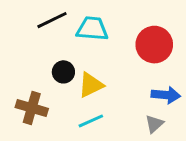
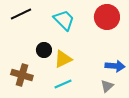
black line: (52, 20) -> (21, 14), moved
cyan trapezoid: (92, 29) -> (64, 20), turned 40
red circle: (154, 45) -> (107, 17), moved

